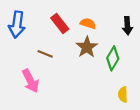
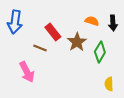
red rectangle: (60, 23) -> (53, 32), moved
orange semicircle: (88, 23) -> (92, 21), moved

